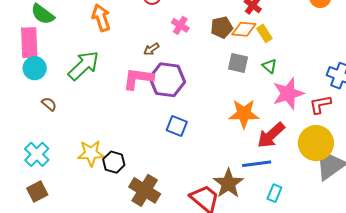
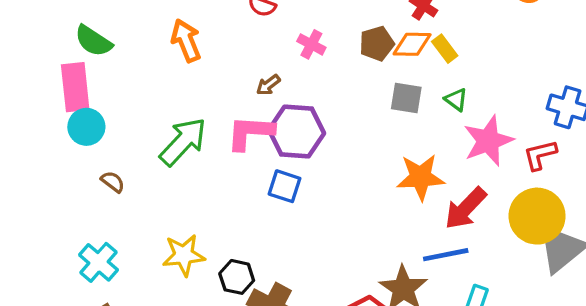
green arrow: (84, 66) -> (183, 142), moved
blue square: (177, 126) -> (285, 186), moved
black hexagon: (114, 162) -> (237, 277), moved

